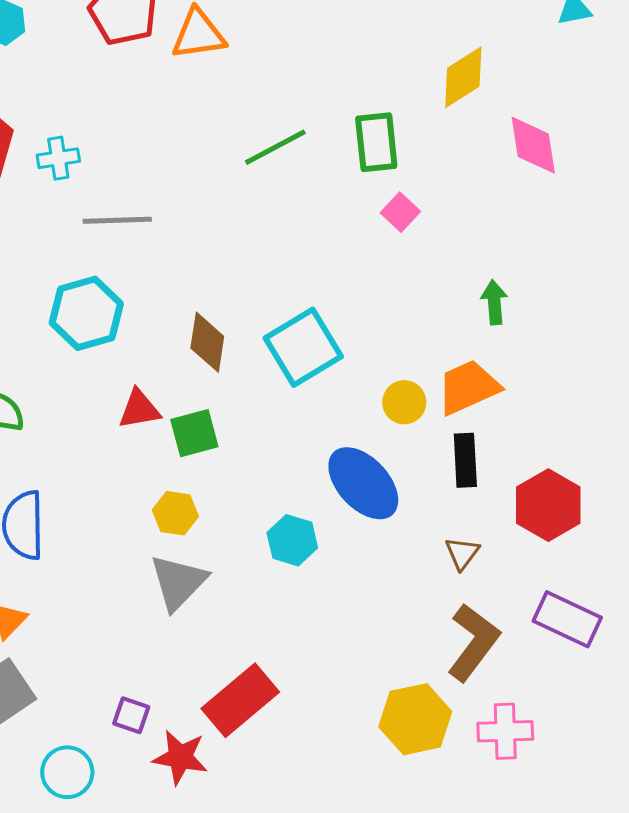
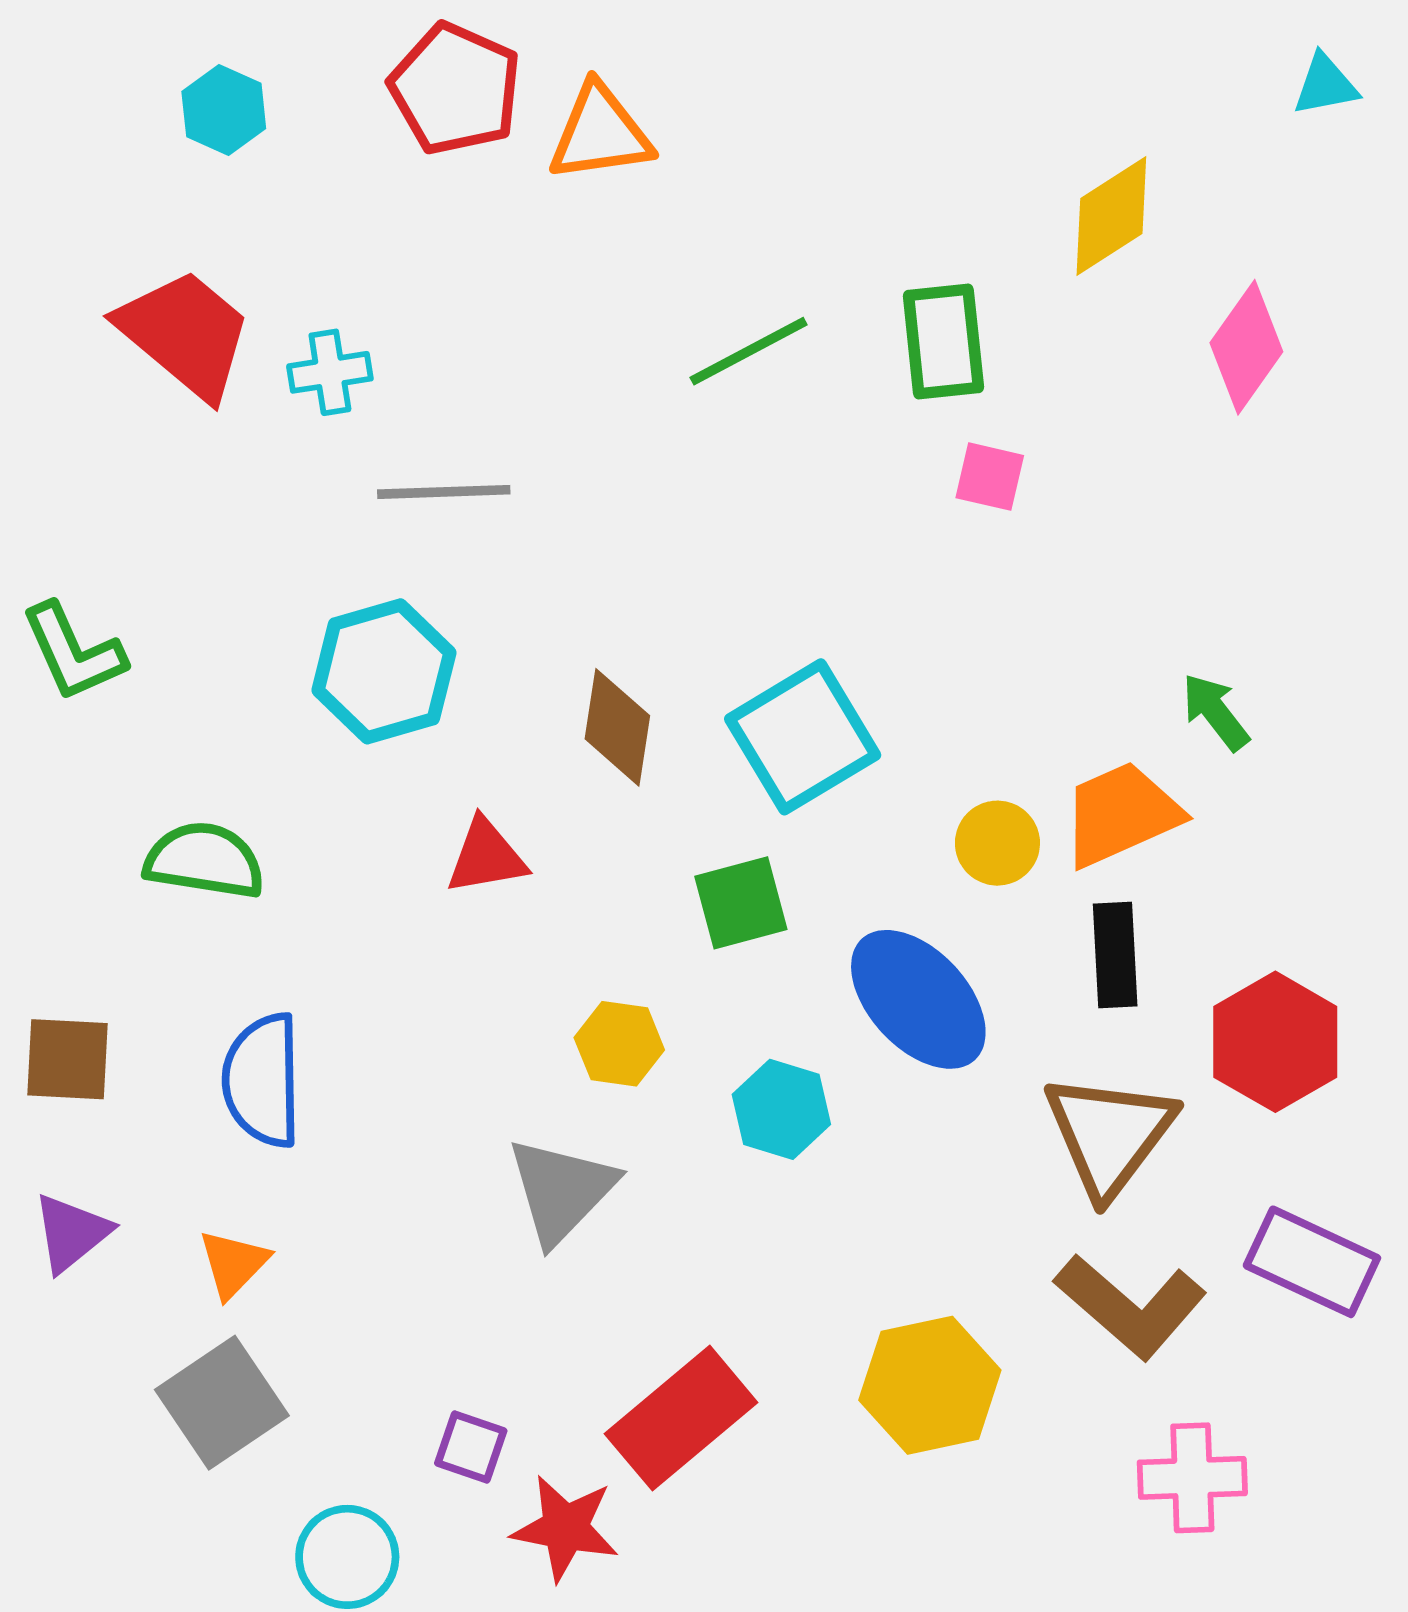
pink diamond: (533, 145) -> (1246, 347), turned 44
pink square: (400, 212) -> (990, 477), turned -30
green arrow: (494, 302) -> (1215, 712), moved, turned -33
green square: (194, 433) -> (741, 903), moved
yellow hexagon: (175, 513) -> (619, 1044), moved
brown triangle: (462, 553) -> (1109, 1134), size x2.0
brown L-shape: (473, 642) -> (1131, 1306), turned 94
yellow hexagon: (415, 719) -> (930, 1385), moved

